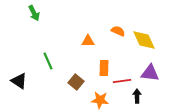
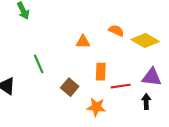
yellow diamond: (144, 40) -> (145, 41), turned -35
black arrow: (137, 96) -> (146, 102), moved

